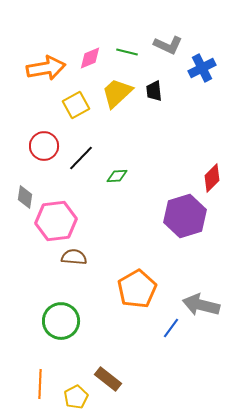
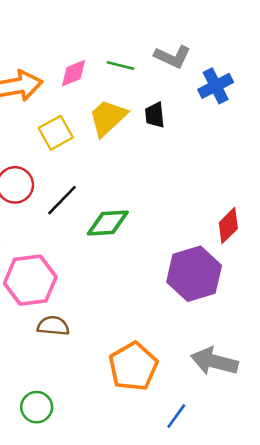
green diamond: (117, 176) -> (108, 223), size x1.6
gray arrow: (201, 305) -> (214, 361), moved
green circle: (61, 321) -> (37, 407), size x0.7

